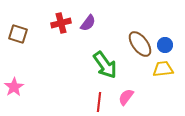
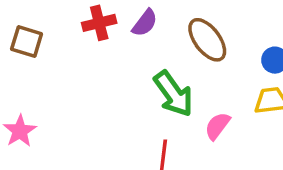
brown ellipse: (140, 44) -> (207, 40), moved
pink semicircle: (126, 97) -> (217, 126), moved

